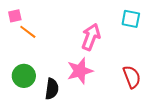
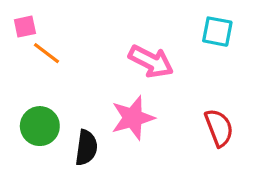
pink arrow: (91, 37) -> (151, 61), turned 96

